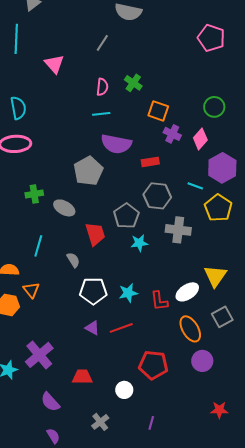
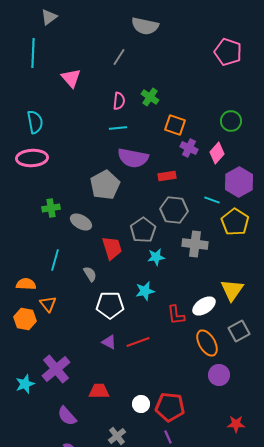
cyan star: (128, 293) -> (145, 291), moved
red pentagon: (153, 365) -> (170, 407), moved
purple line: (151, 423) -> (168, 437), turned -40

